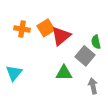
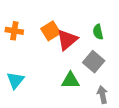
orange cross: (22, 29) -> (14, 31), moved
green semicircle: (96, 42) -> (98, 32), moved

